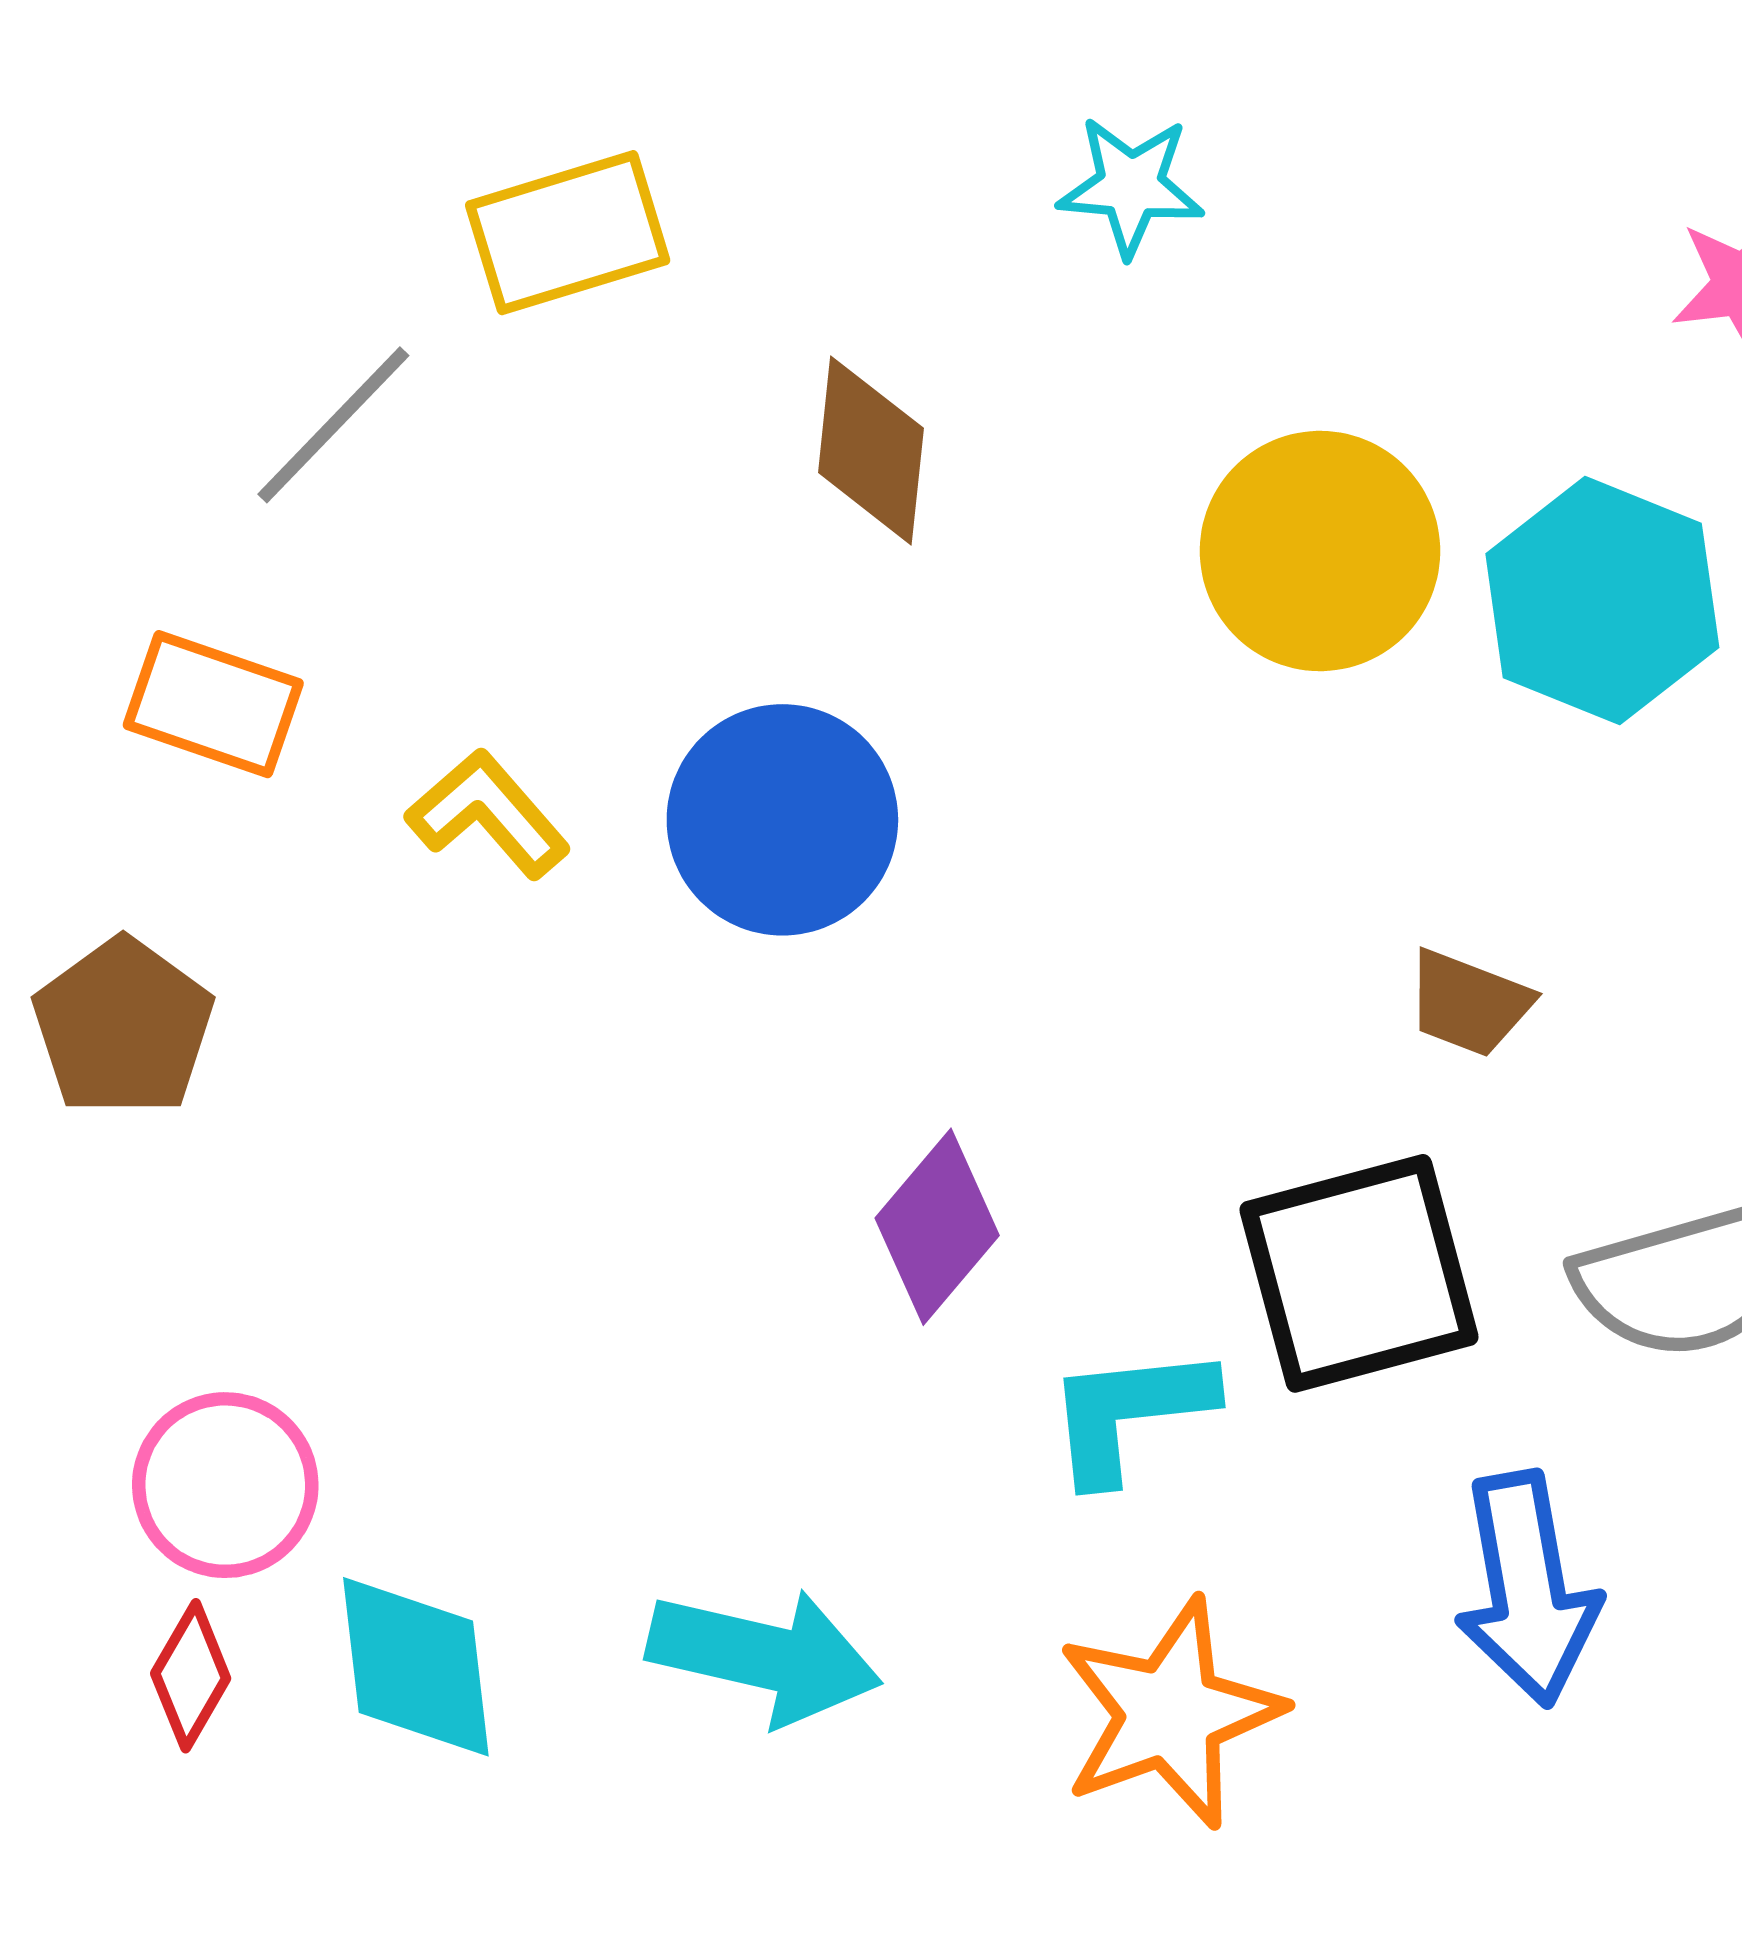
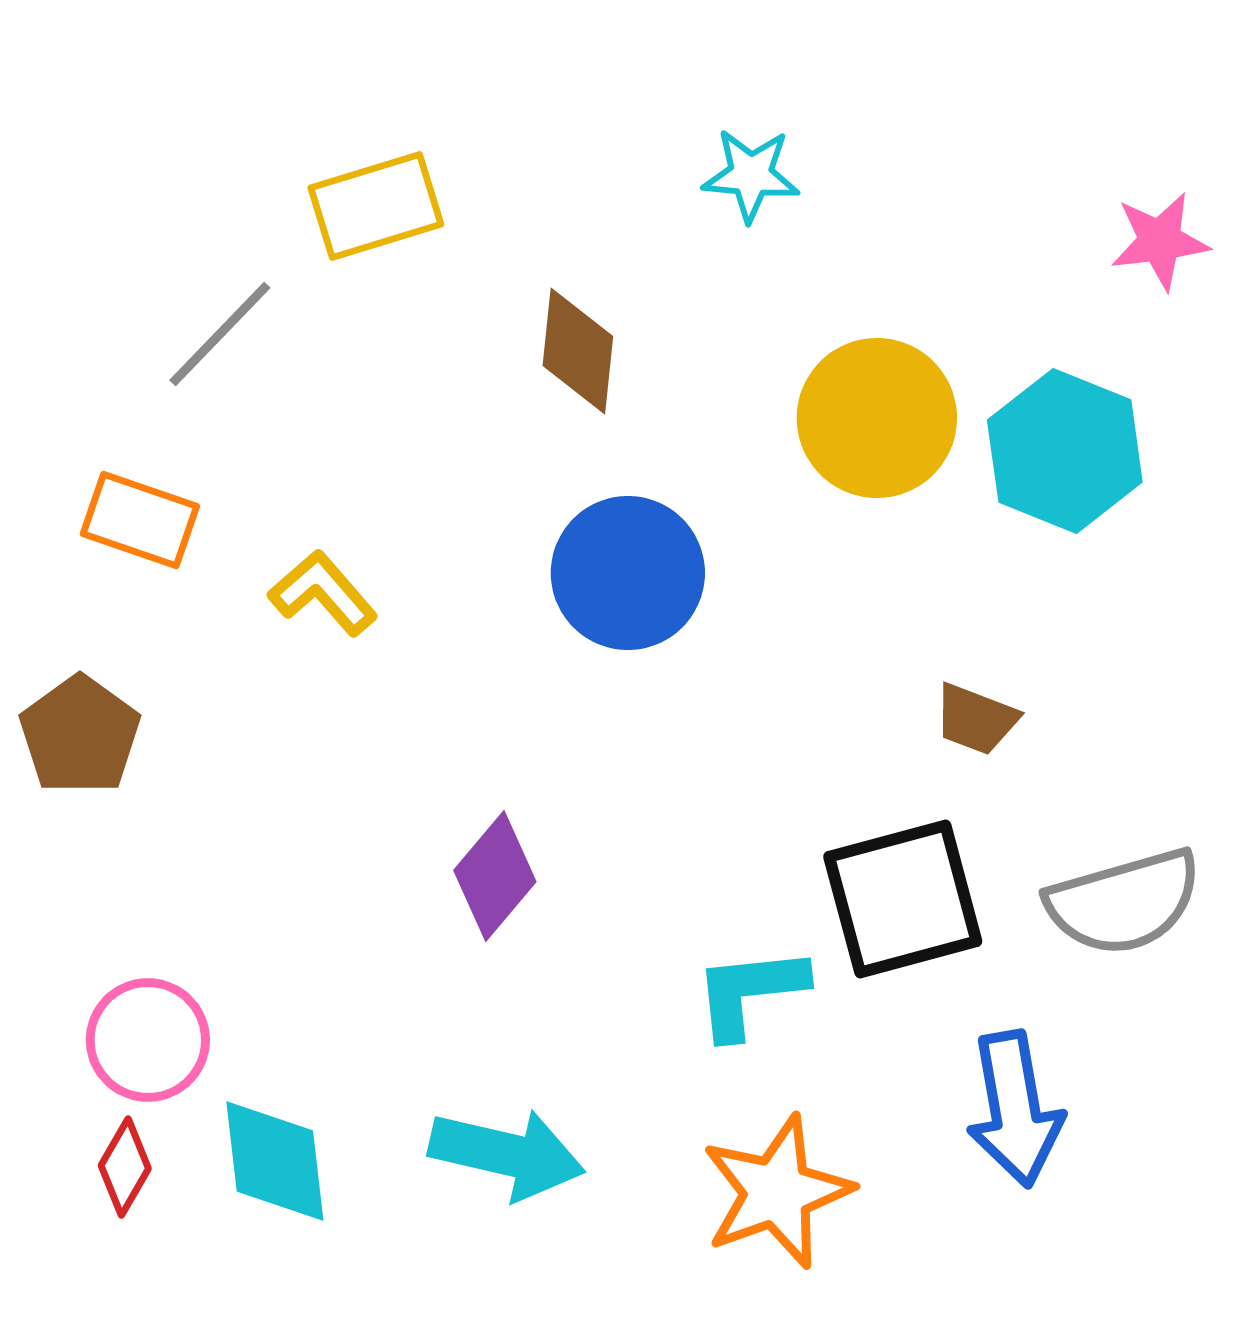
blue circle: (782, 820) -> (628, 573), moved
purple diamond: (937, 1227) -> (495, 876), moved

